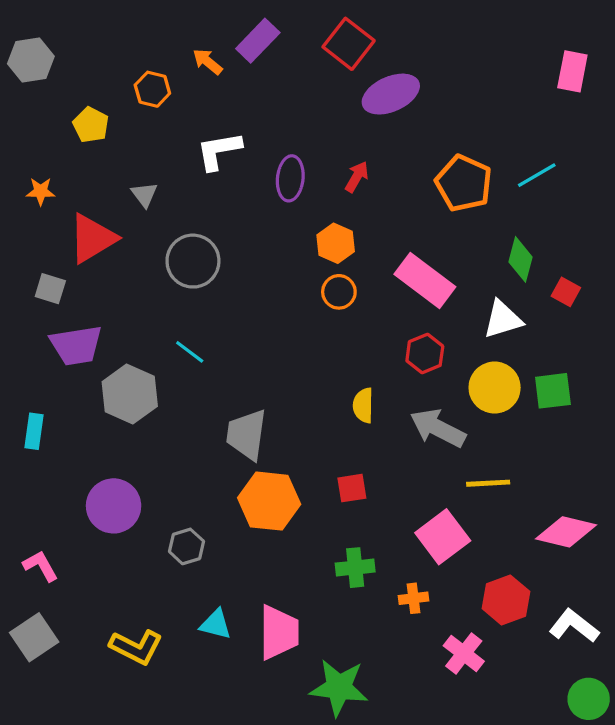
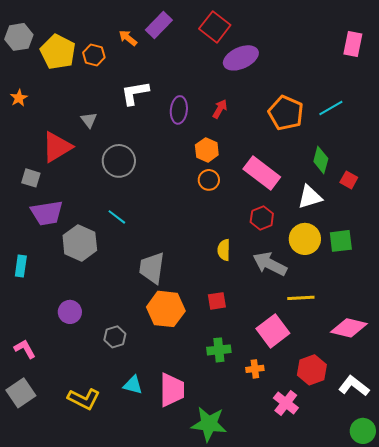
yellow pentagon: (91, 125) -> (58, 52), moved, size x1.6
orange star: (41, 191) -> (19, 98), moved, turned -30
purple circle: (114, 506) -> (70, 312), size x0.7

